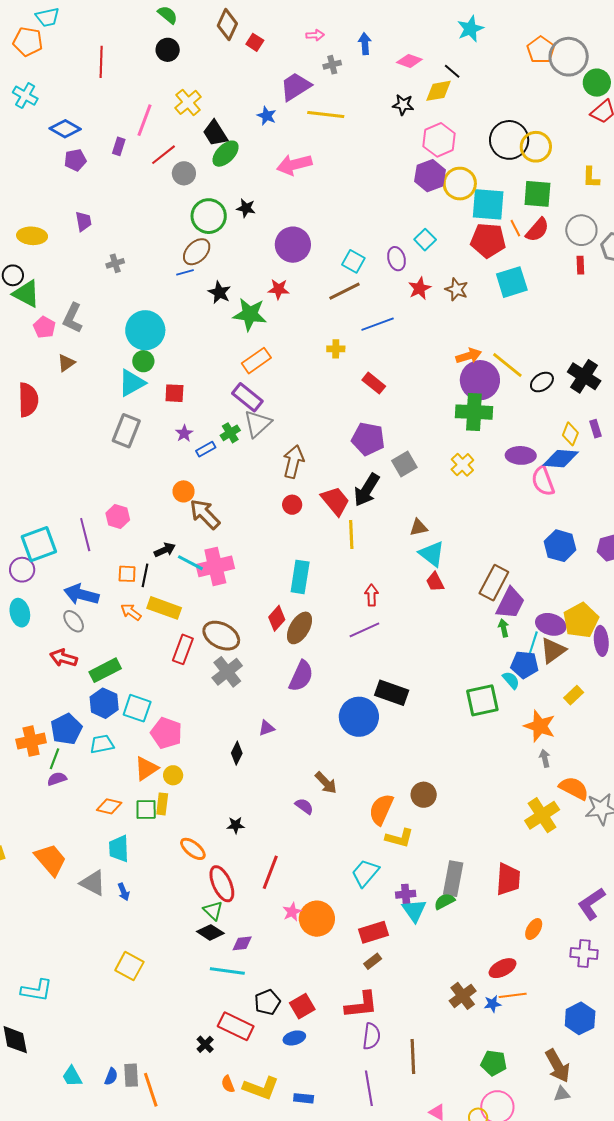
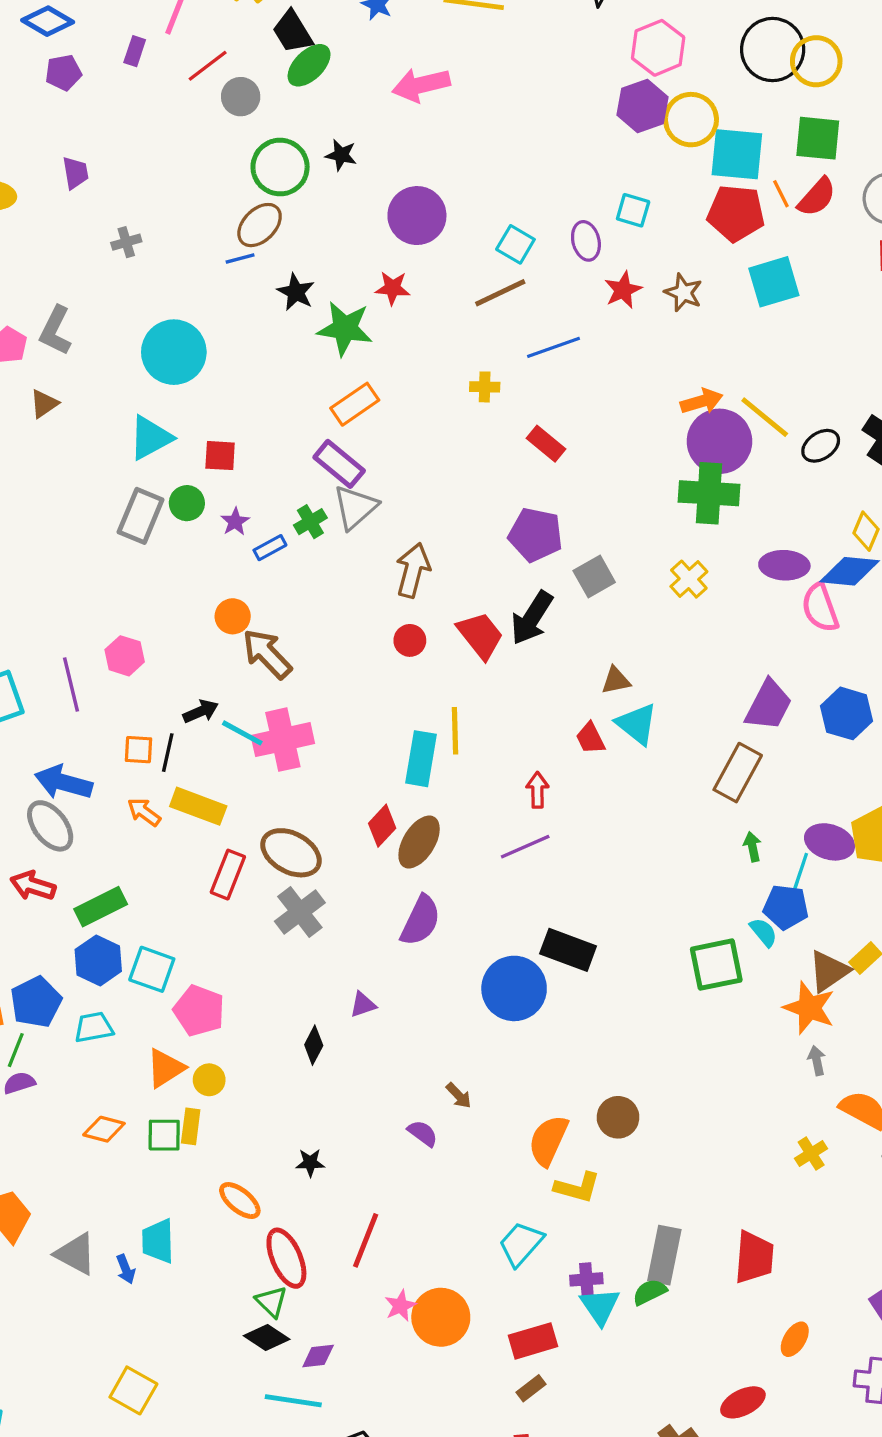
cyan square: (425, 240) -> (633, 210), turned -30
green circle: (143, 361) -> (187, 503), moved
yellow line: (351, 534) -> (455, 731), moved
red trapezoid: (435, 582) -> (590, 738), moved
purple trapezoid: (510, 603) -> (768, 705), moved
gray ellipse: (74, 621) -> (50, 826), size x1.4
brown triangle: (553, 650) -> (829, 971), moved
brown arrow: (326, 783) -> (459, 1096), size x0.7
yellow cross: (542, 815) -> (811, 1153), size x0.6
cyan trapezoid: (119, 849) -> (158, 1241), moved

